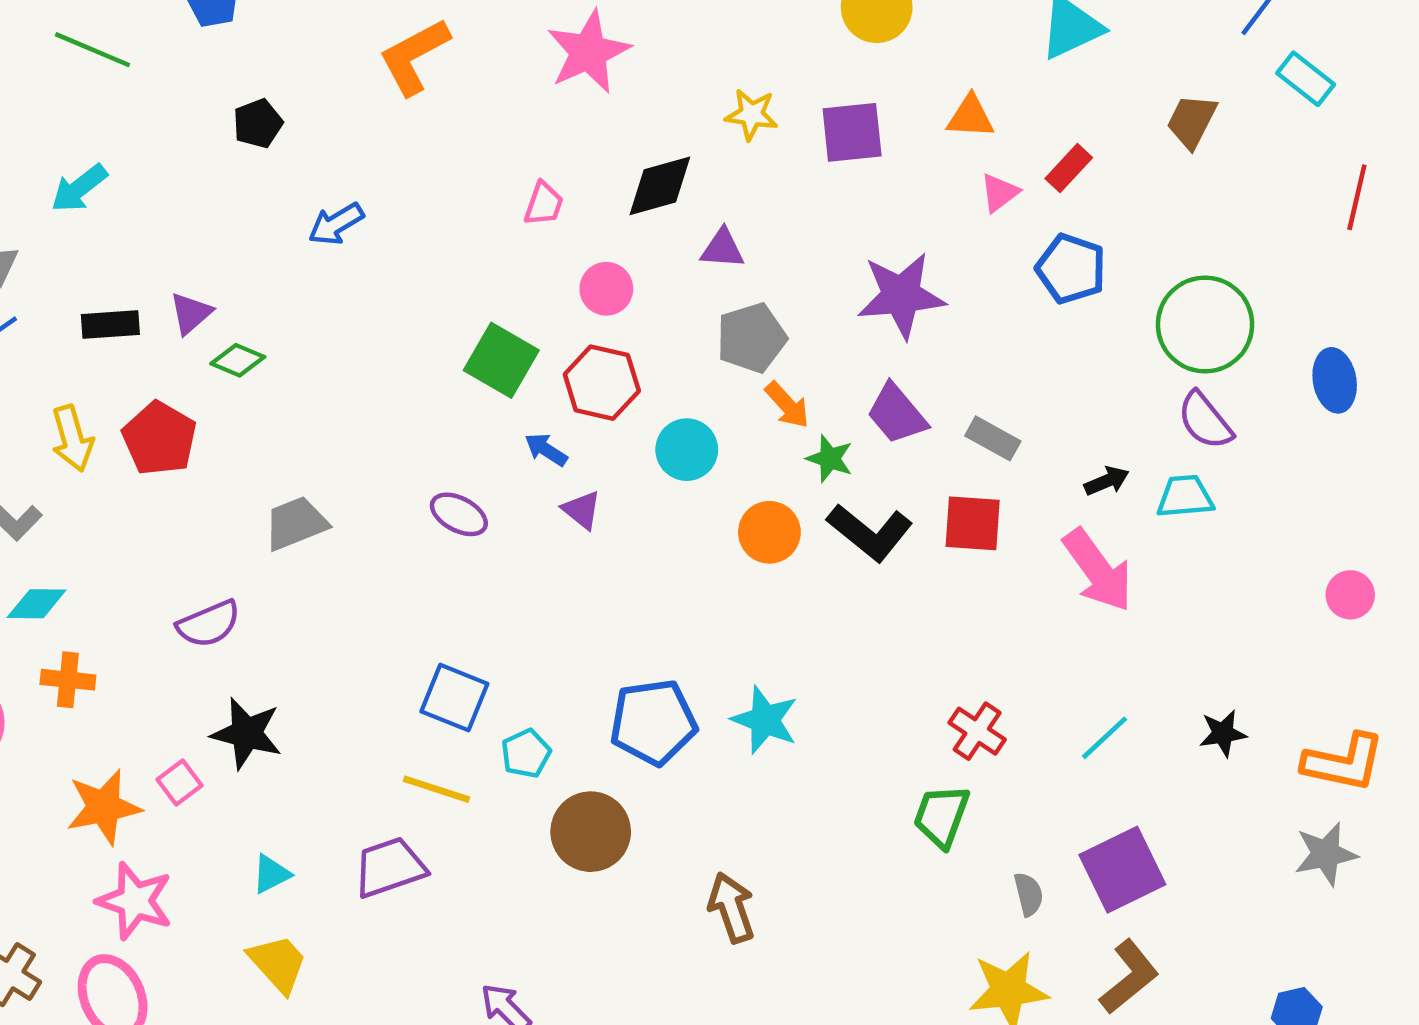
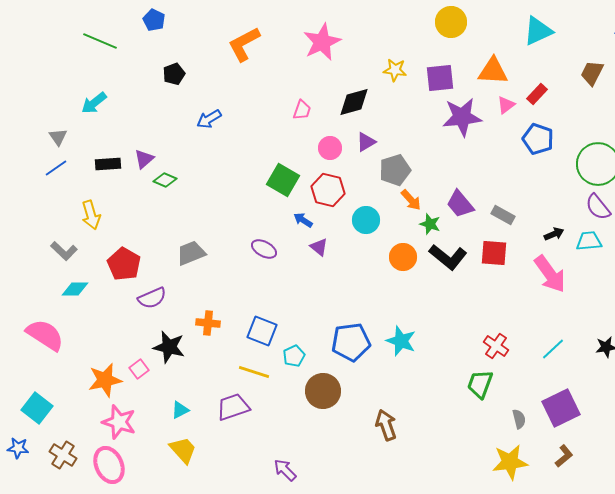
orange triangle: (970, 117) -> (493, 71), size x1.4
purple triangle: (722, 249) -> (366, 142), moved, turned -35
purple star: (901, 295) -> (462, 117), moved
red pentagon: (159, 438) -> (124, 264), moved
orange cross: (68, 680) -> (208, 323), moved
brown L-shape: (1129, 977) -> (564, 456), size x0.7

